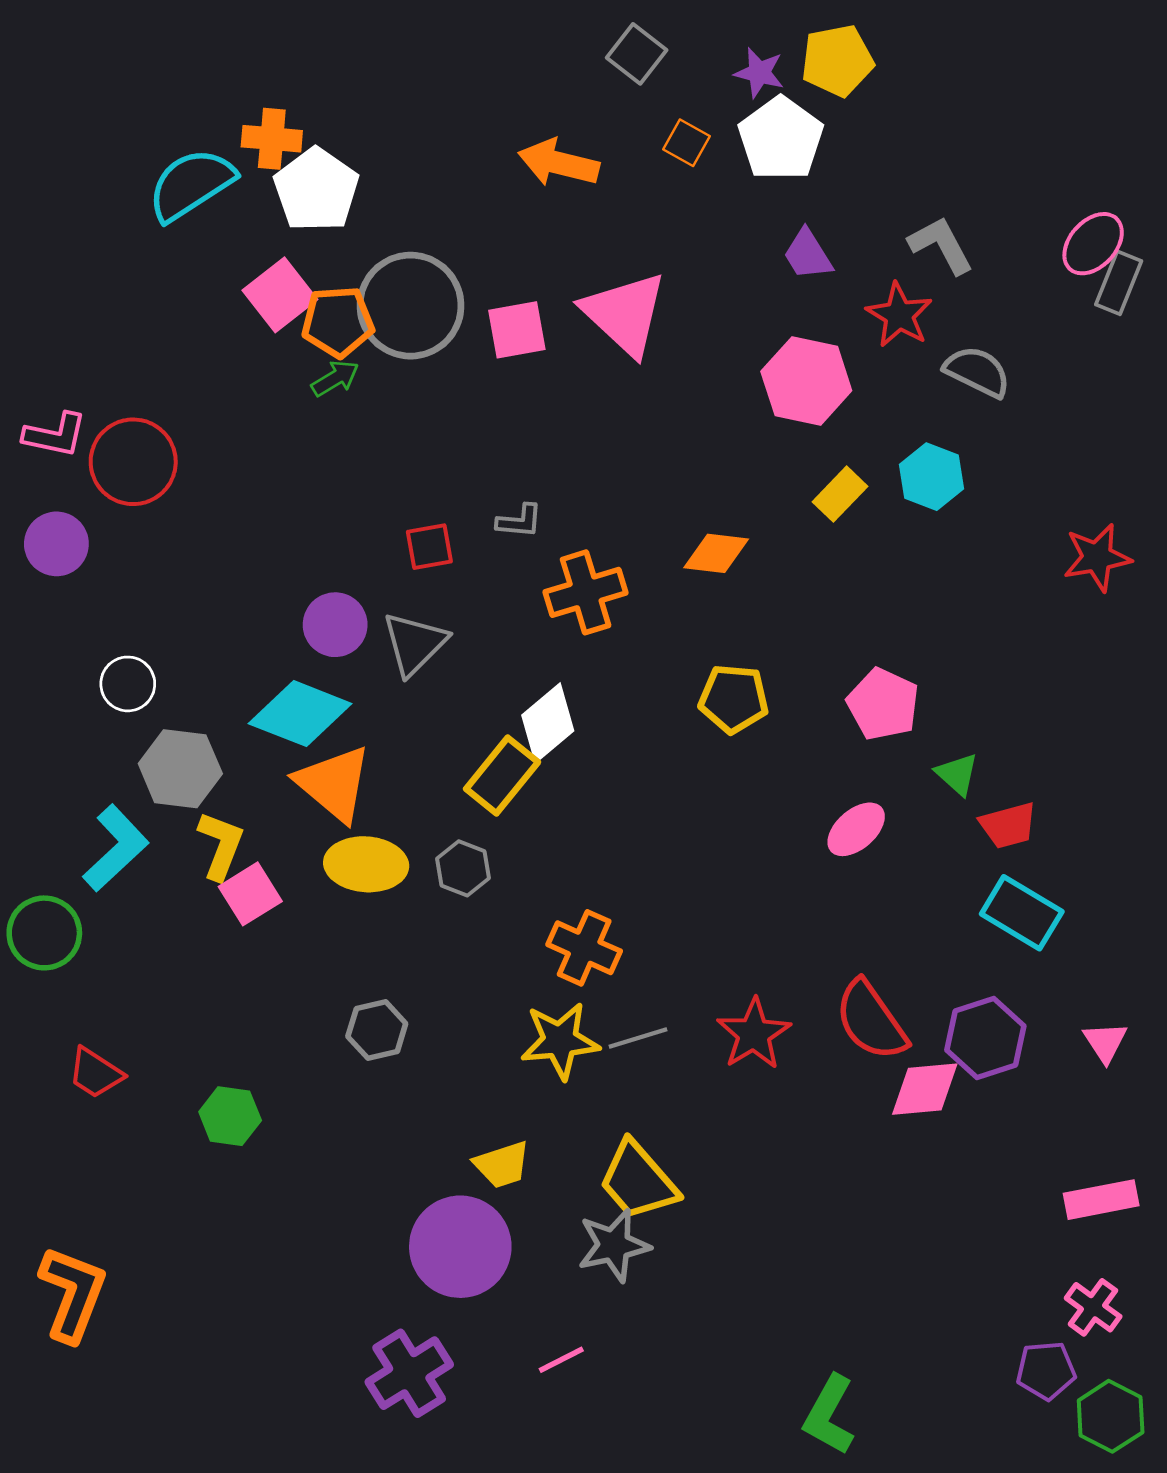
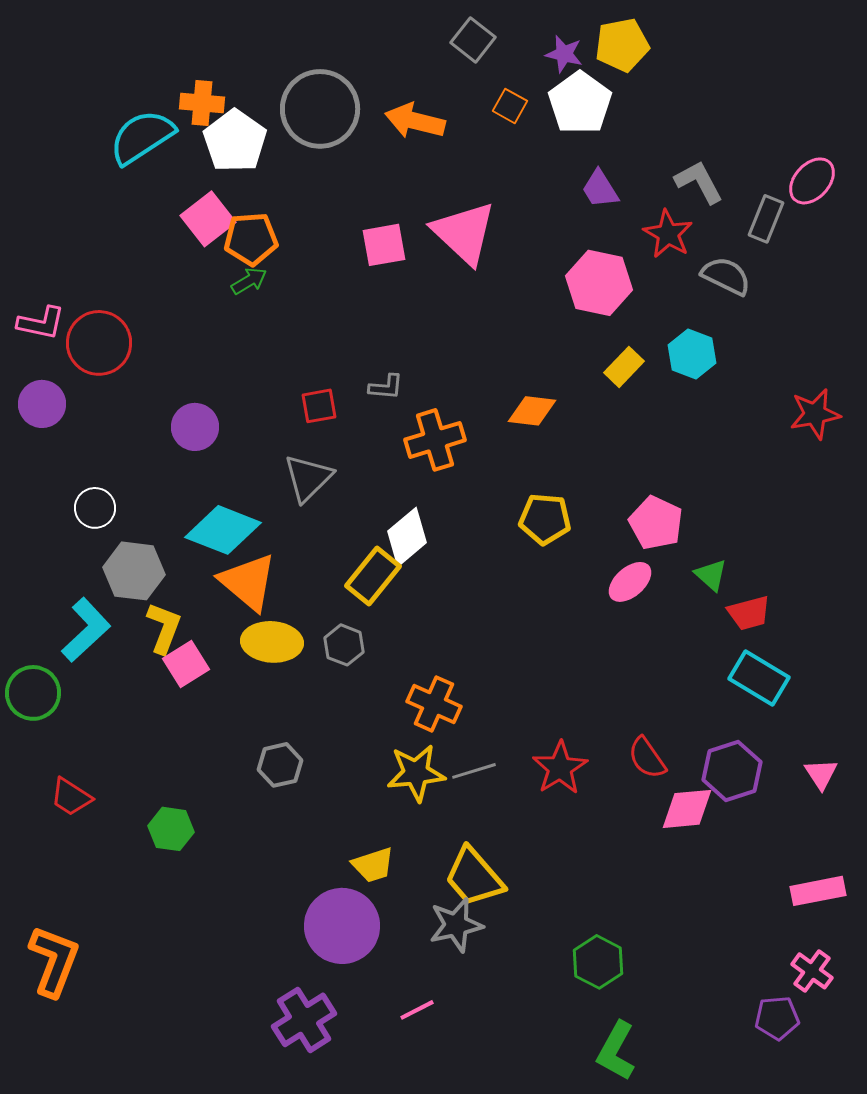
gray rectangle: (1119, 283) -> (766, 219), moved
gray circle: (411, 306) -> (320, 109), moved
purple circle: (335, 625) -> (195, 427), moved
pink ellipse: (856, 829) -> (630, 582), moved
red semicircle: (871, 1021) -> (647, 758), size x0.7
green hexagon: (1111, 1416) -> (598, 962), moved

